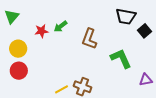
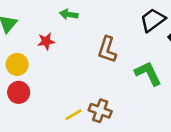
black trapezoid: (126, 16) -> (153, 20), turned 135
green arrow: (61, 26) -> (69, 14), moved, turned 48

